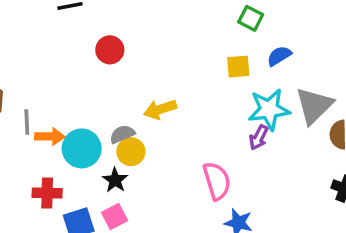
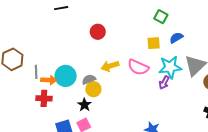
red circle: (110, 50) -> (98, 32), moved
cyan circle: (82, 148) -> (66, 76), moved
pink semicircle: (217, 181) -> (138, 67), moved, turned 130
red cross: (47, 193) -> (44, 98), moved

